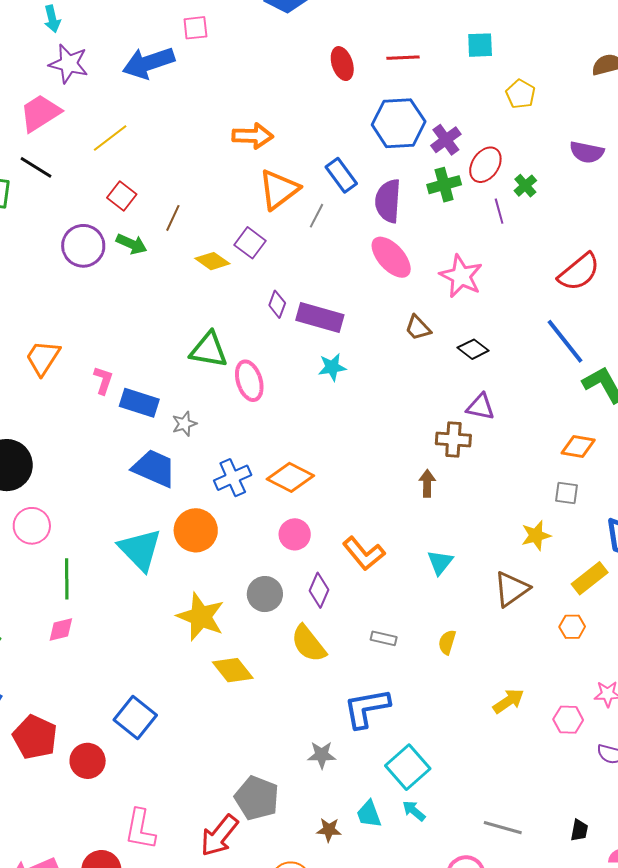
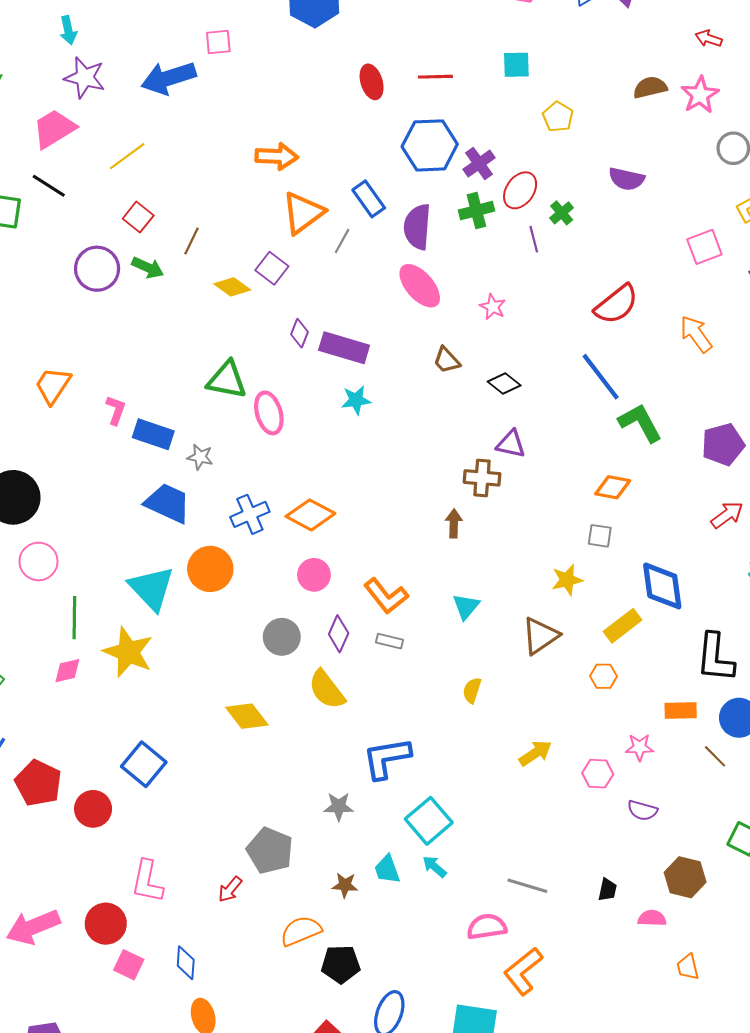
pink star: (461, 276) -> (493, 307), size x0.6
gray star: (184, 424) -> (200, 457), turned 30
yellow star: (201, 617) -> (128, 652), moved
gray rectangle: (384, 638) -> (389, 641), moved
red arrow: (219, 836) -> (230, 889), size x0.6

